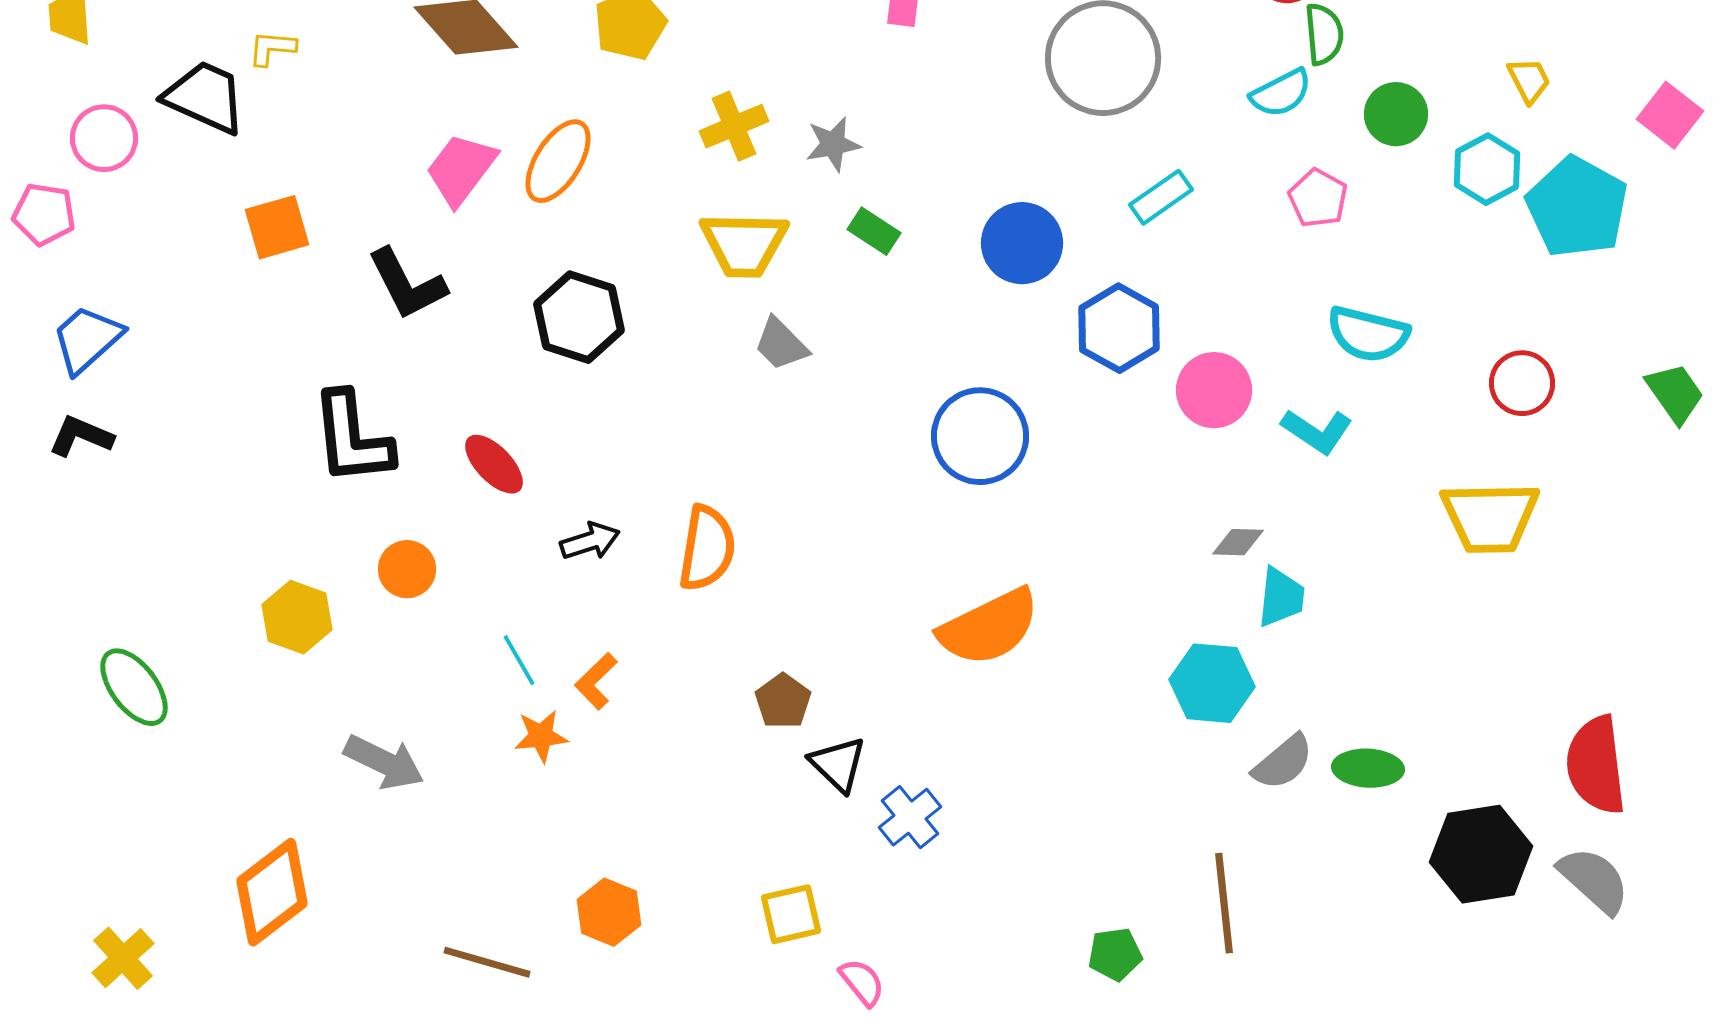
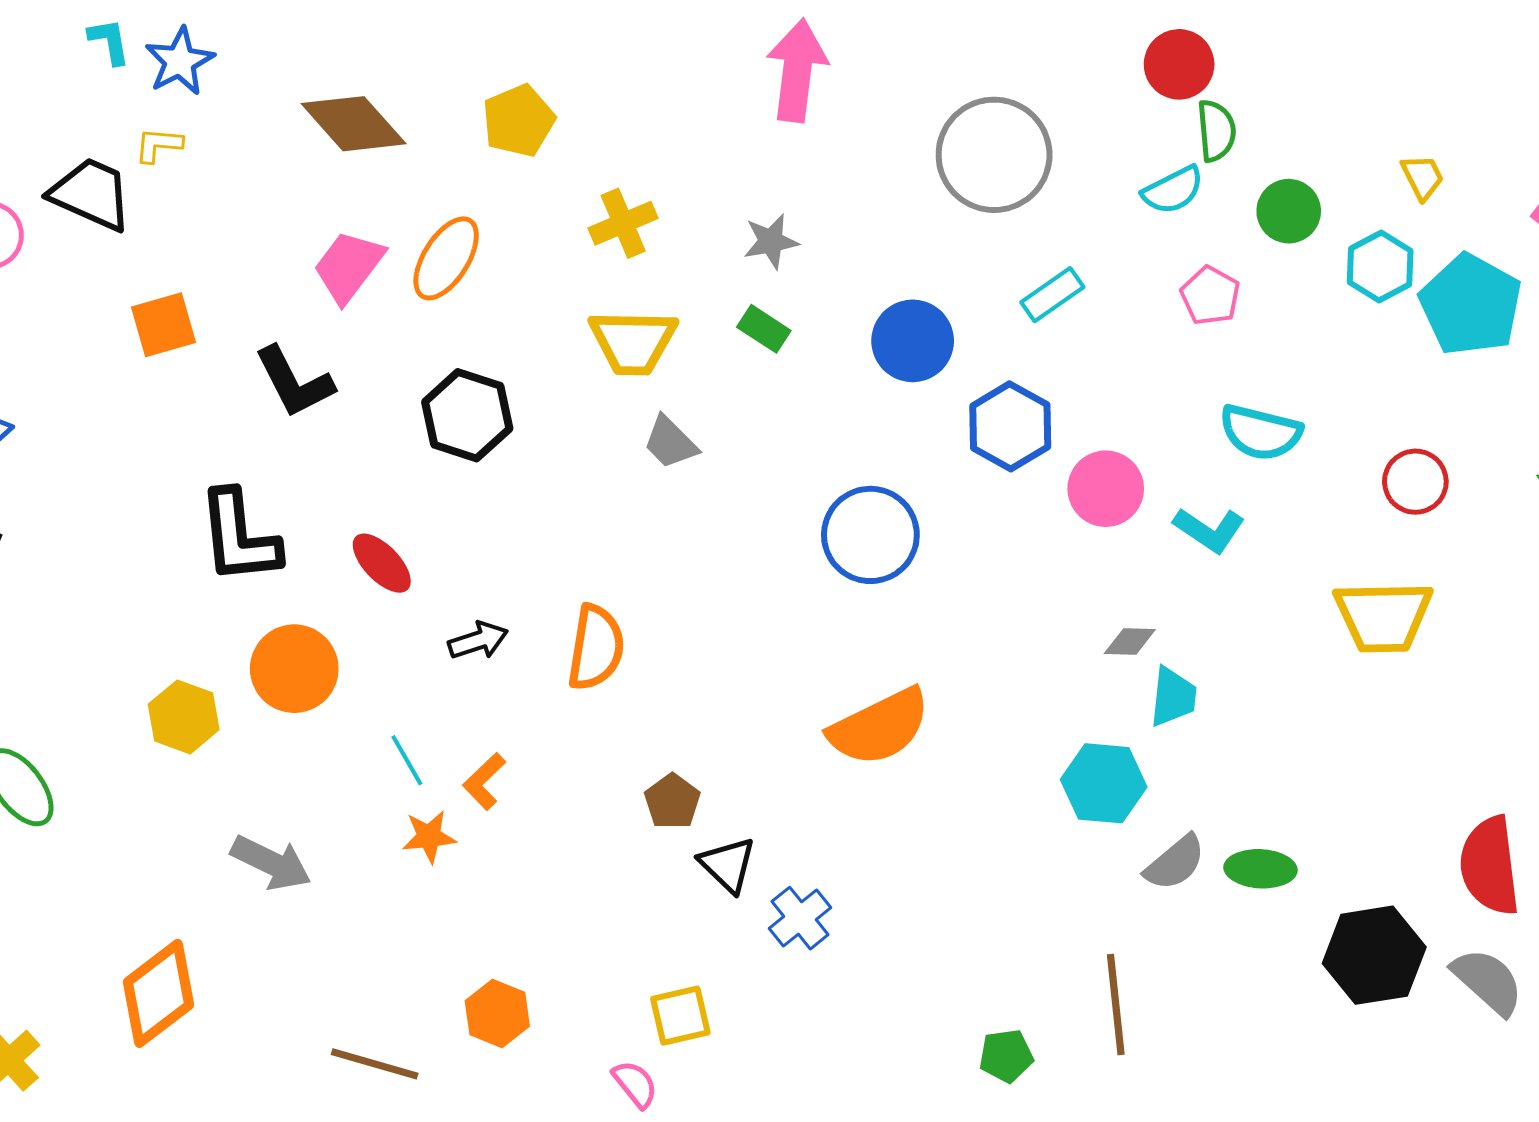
gray star: (833, 144) -> (771, 241), moved
orange circle: (407, 569) -> (294, 669), size x1.5
pink semicircle: (862, 982) -> (635, 1084), moved

